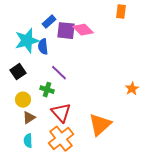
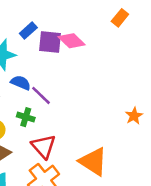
orange rectangle: (121, 12) -> (120, 18), turned 32
blue semicircle: (43, 47) -> (21, 83), moved, turned 119
orange triangle: (100, 125) -> (93, 162), turned -45

